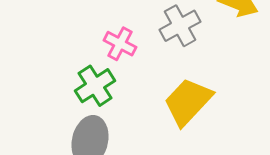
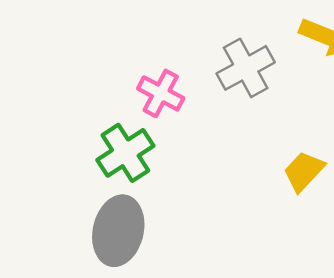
yellow trapezoid: (188, 102) -> (304, 171), moved, size x0.6

